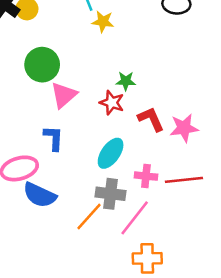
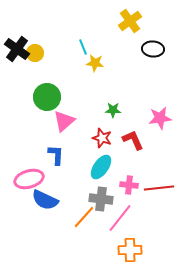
red star: (112, 103) -> (102, 138), moved
pink star: (184, 128) -> (160, 118), moved

